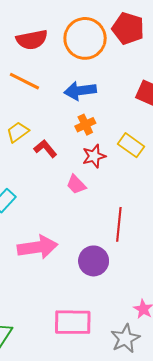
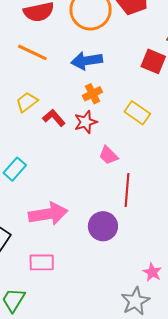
red star: (94, 156) -> (86, 122), moved
pink trapezoid: (76, 185) -> (108, 155), moved
pink rectangle: (73, 322) -> (42, 262), moved, size x0.7

